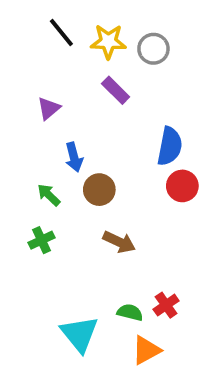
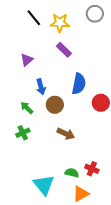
gray circle: (153, 49) -> (95, 14), moved
blue semicircle: (170, 146) -> (79, 84), moved
red cross: (166, 305) -> (92, 169), turned -32

